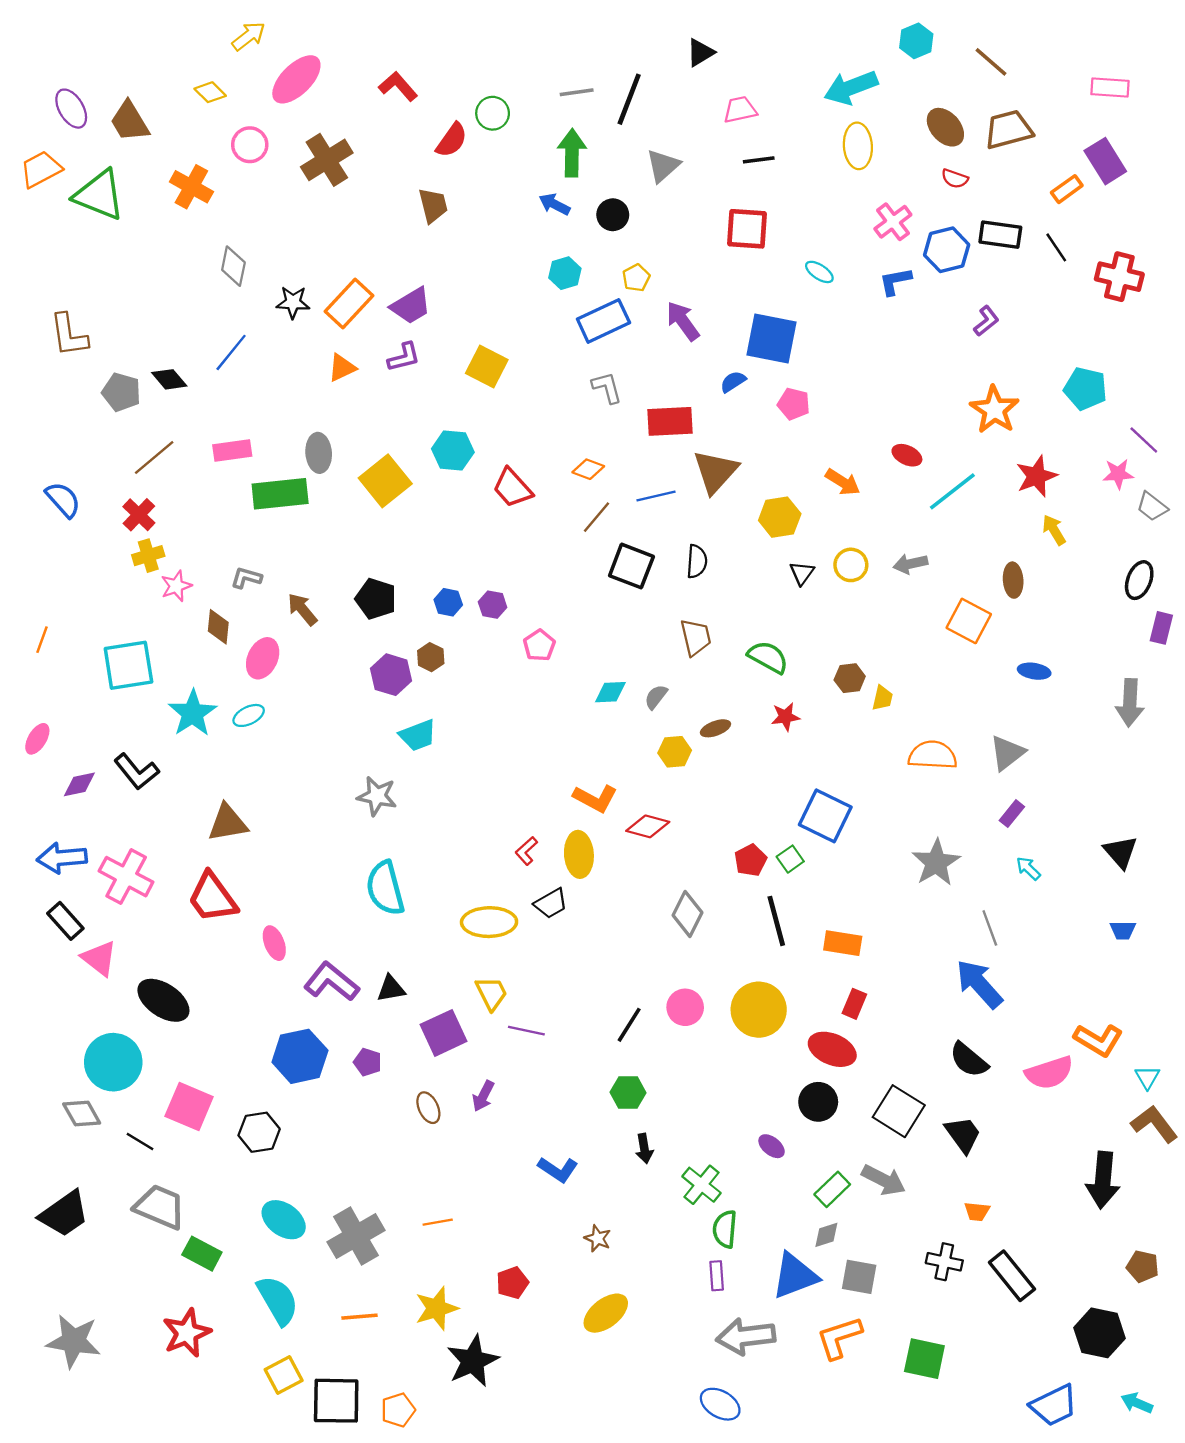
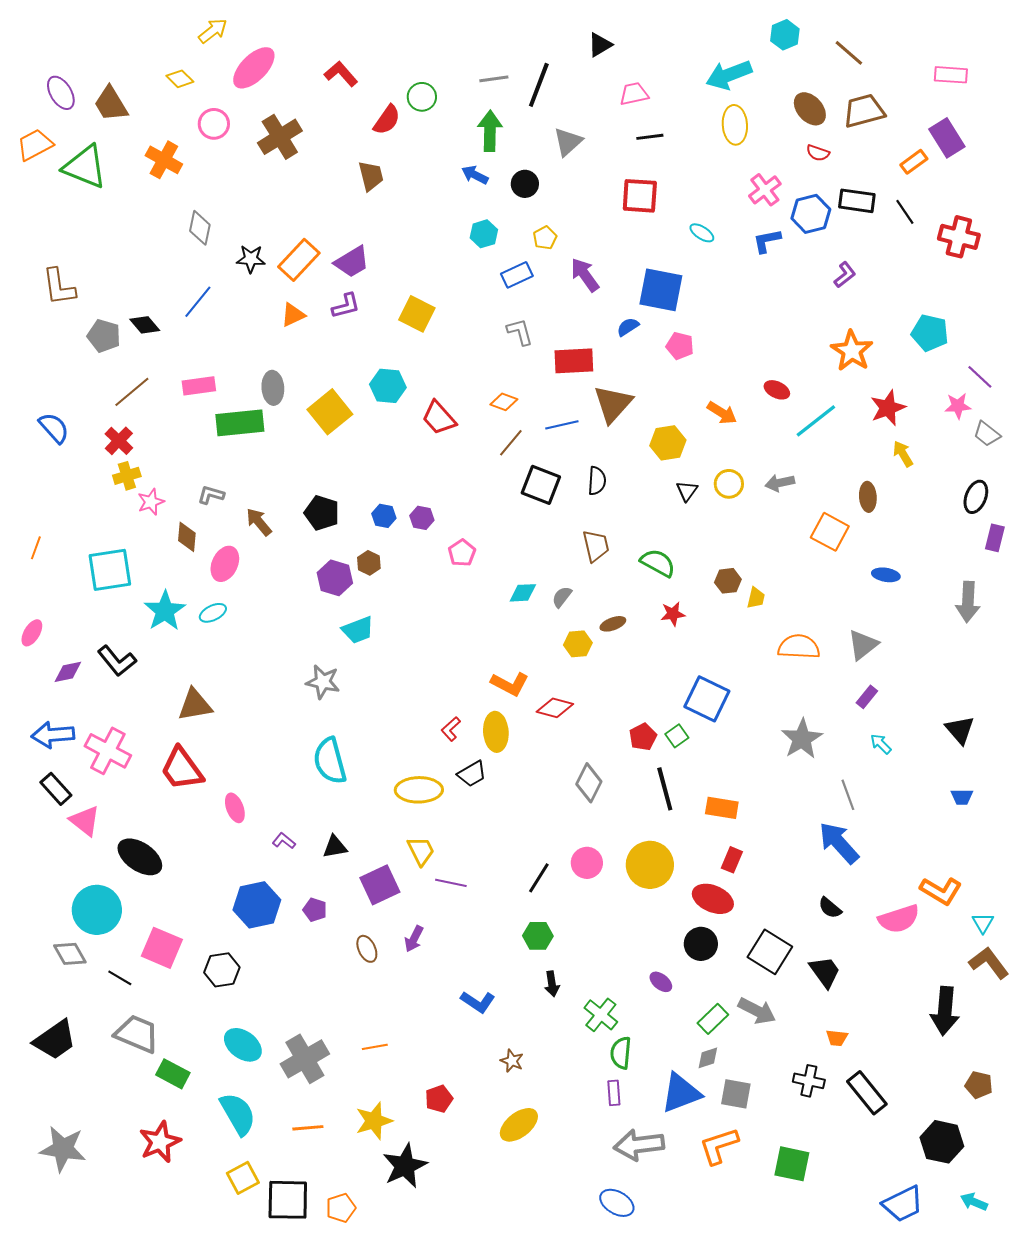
blue rectangle: (603, 321) -> (517, 275), size x0.7
purple L-shape: (331, 982) -> (284, 841), size x0.5
black semicircle: (969, 1060) -> (830, 908), size x0.7

